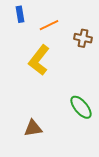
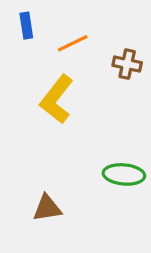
green ellipse: (81, 107) -> (124, 174), turned -45

